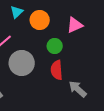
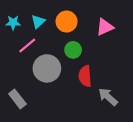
cyan triangle: (17, 12) -> (38, 22), moved
green circle: (55, 46) -> (73, 50), moved

